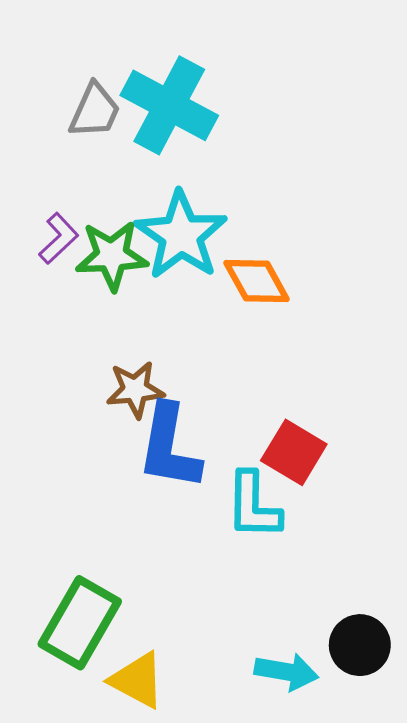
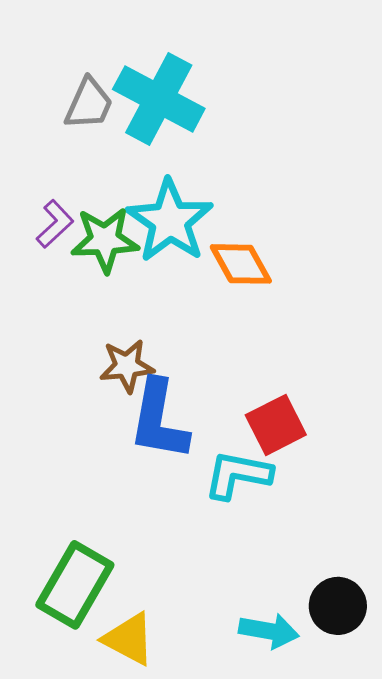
red square: (294, 452) -> (276, 425), turned 32
cyan L-shape: (253, 506) -> (238, 475), turned 100

